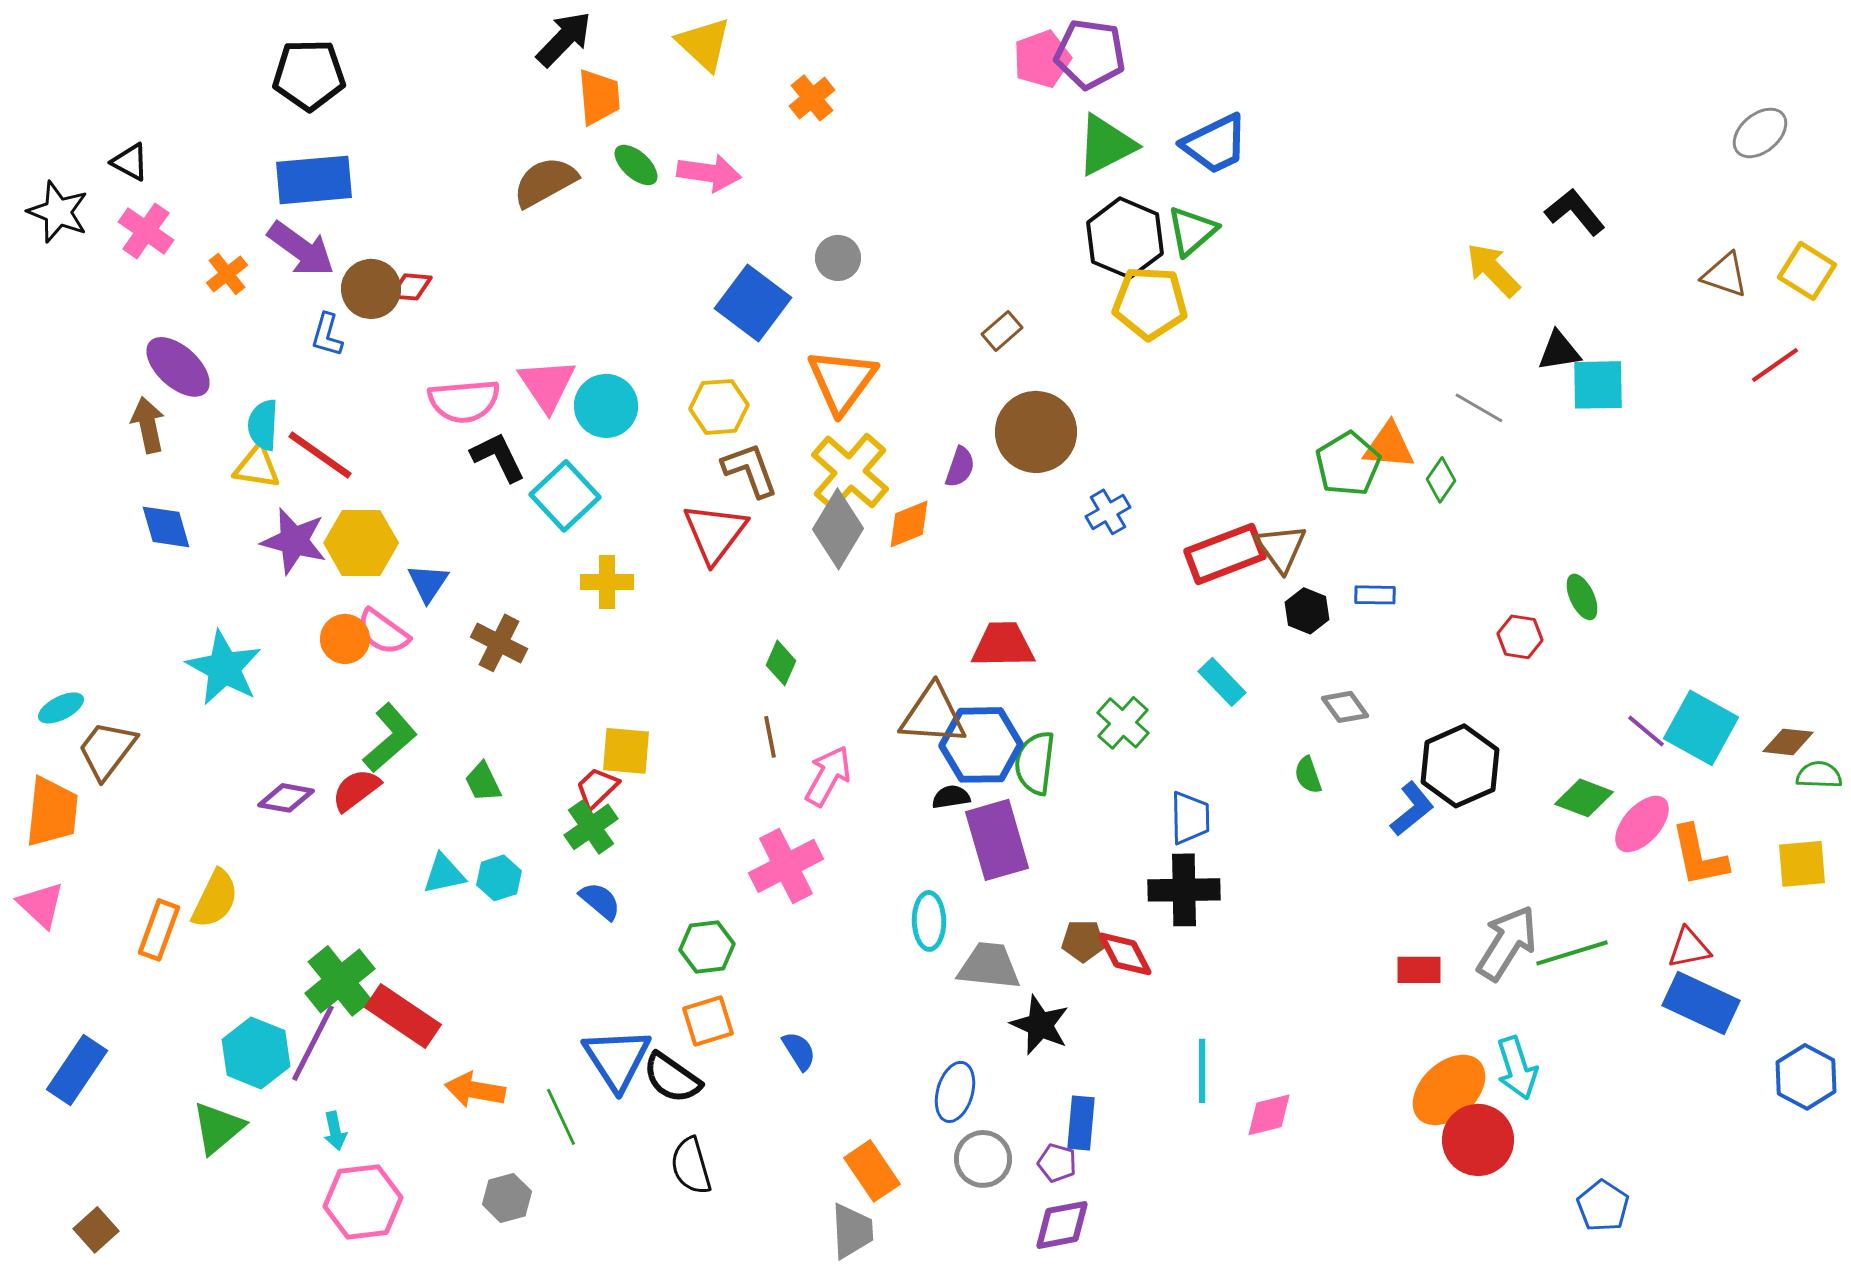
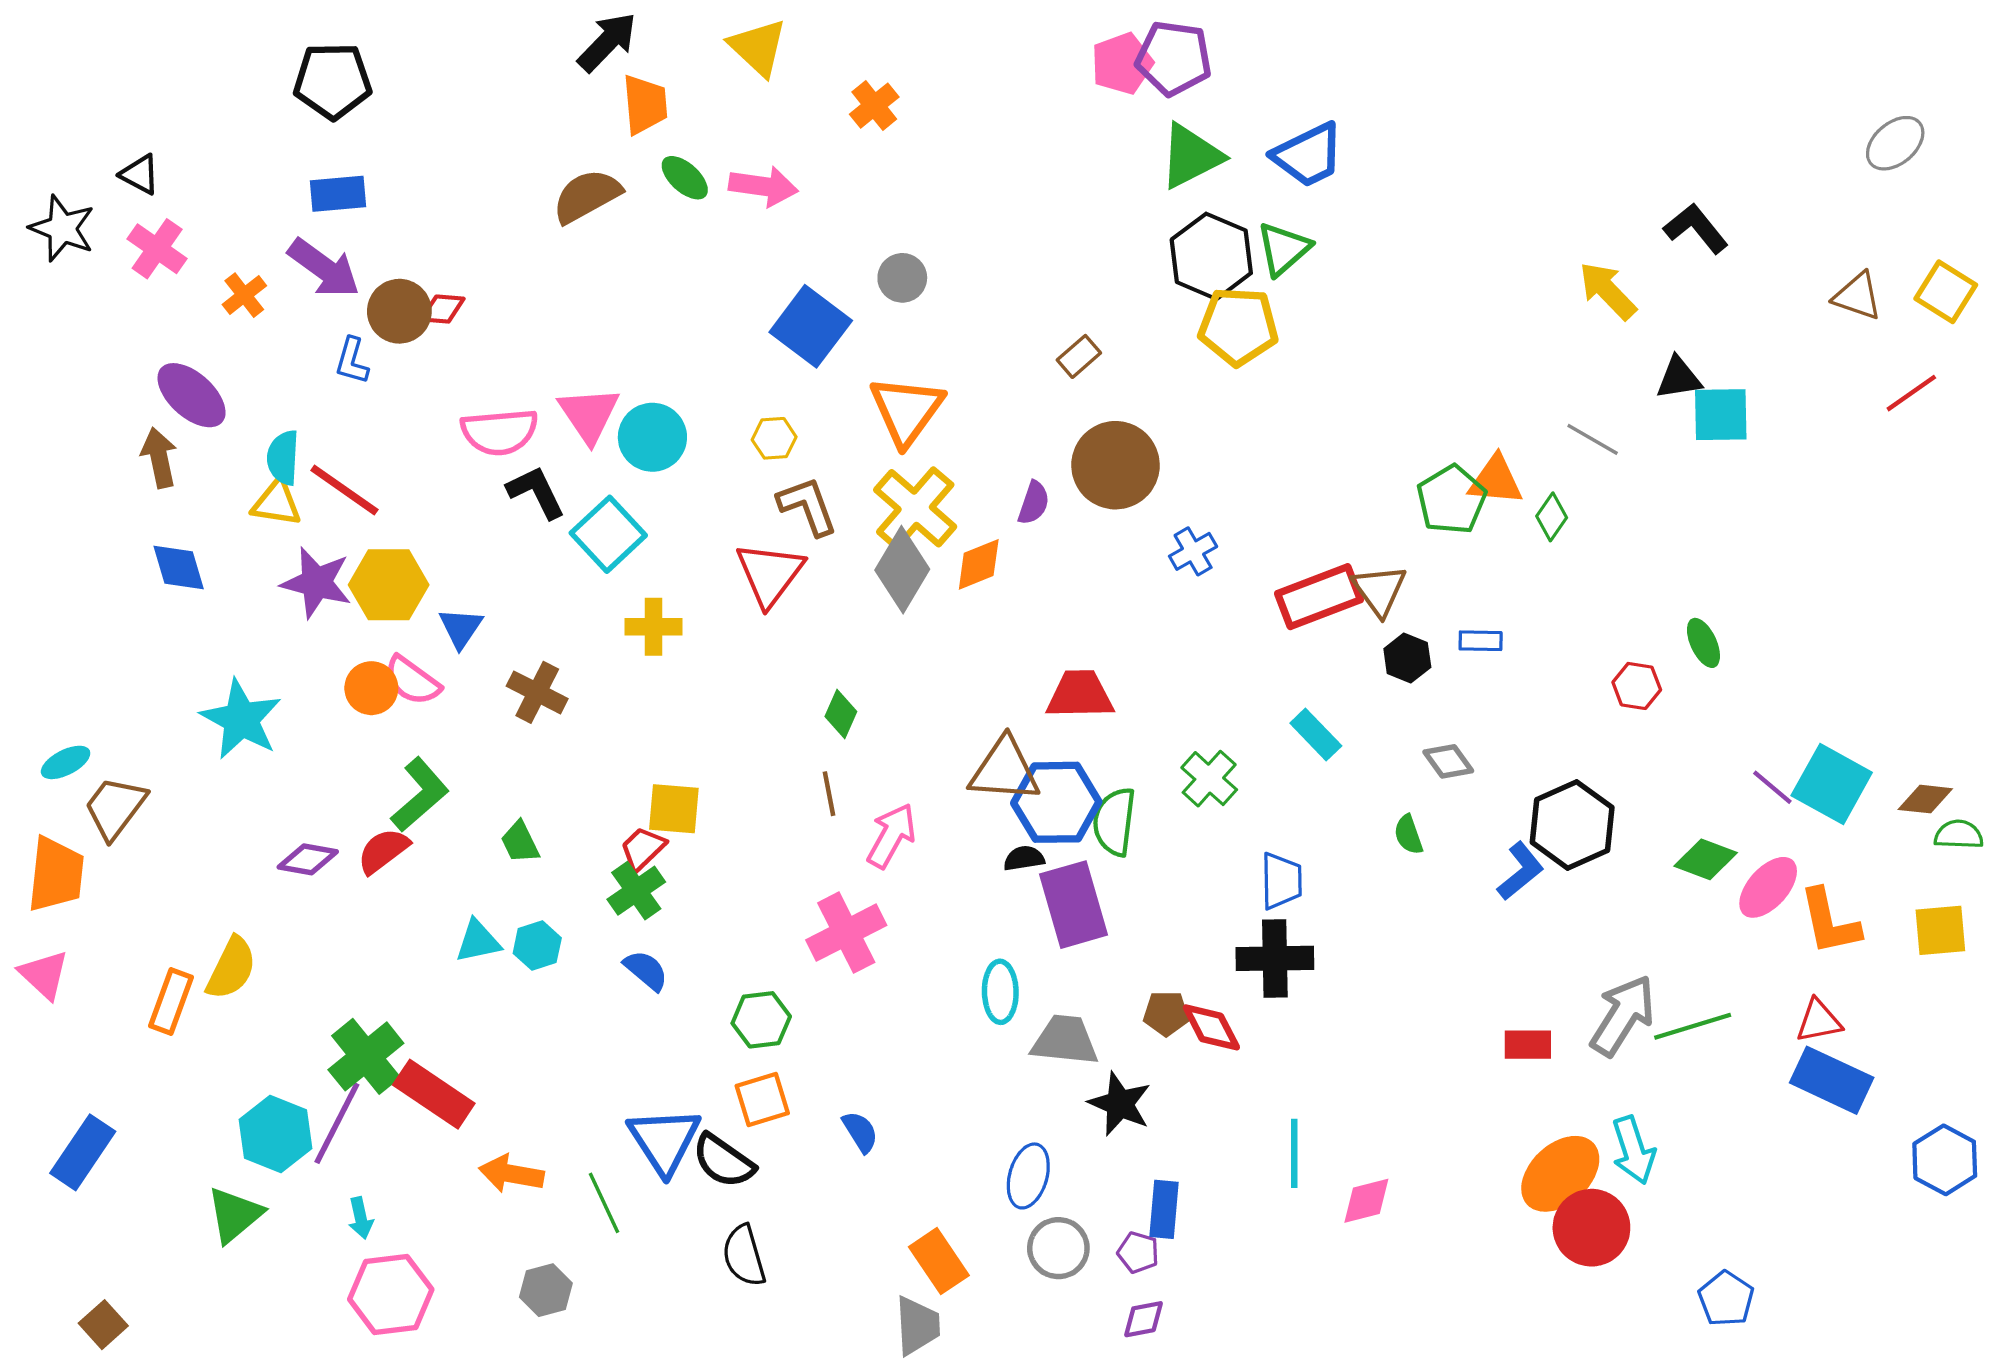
blue rectangle: (314, 180) -> (338, 194), size x0.7
yellow hexagon: (719, 407) -> (774, 438), size x0.7
purple diamond: (1062, 1225) -> (1143, 1319), size x0.7

